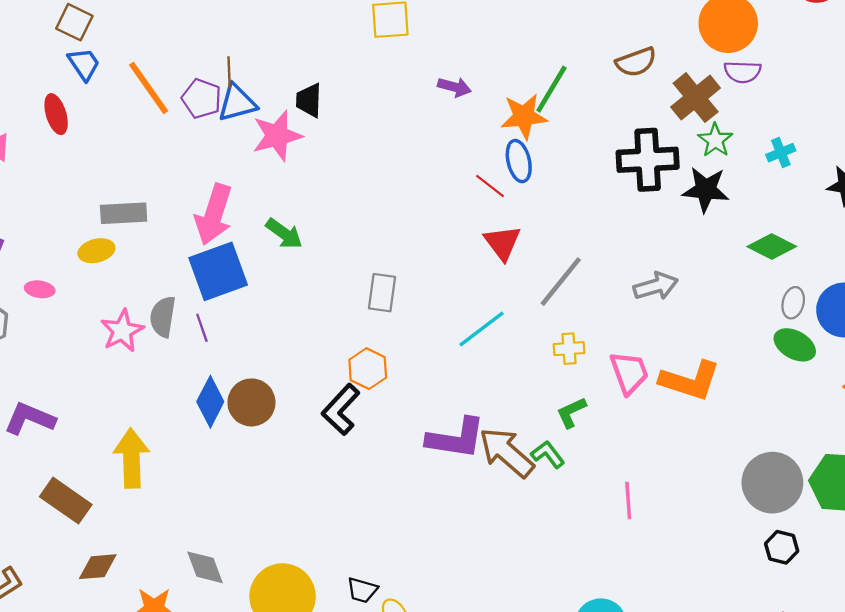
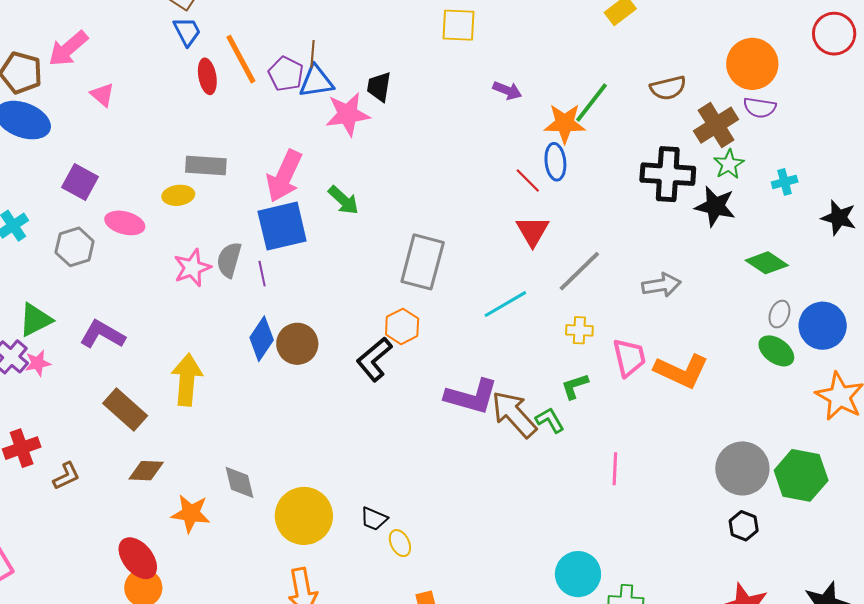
red ellipse: (56, 114) -> (207, 76), moved
pink ellipse: (40, 289) -> (125, 223), size x1.5
gray rectangle: (382, 293) -> (423, 262), size x1.6

